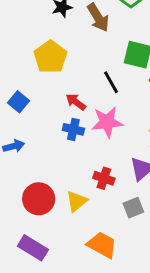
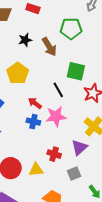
yellow triangle: (77, 201) -> (36, 170), turned 35

